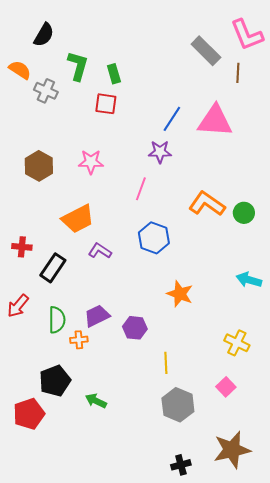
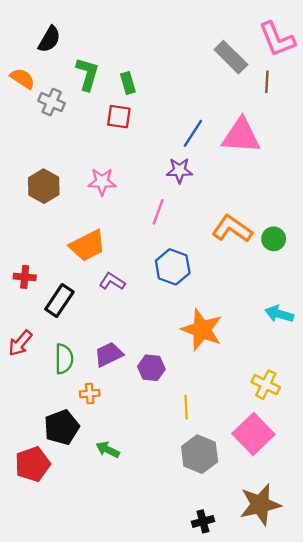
orange star: (180, 294) -> (202, 330), size x1.4
orange cross: (79, 340) -> (90, 394), moved
pink square: (226, 387) -> (253, 434), size x1.8

